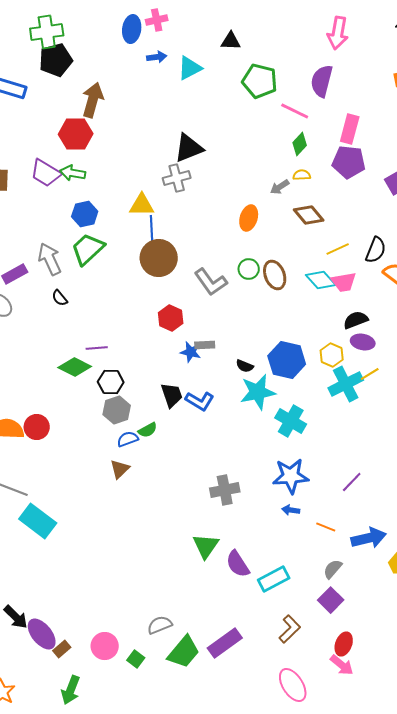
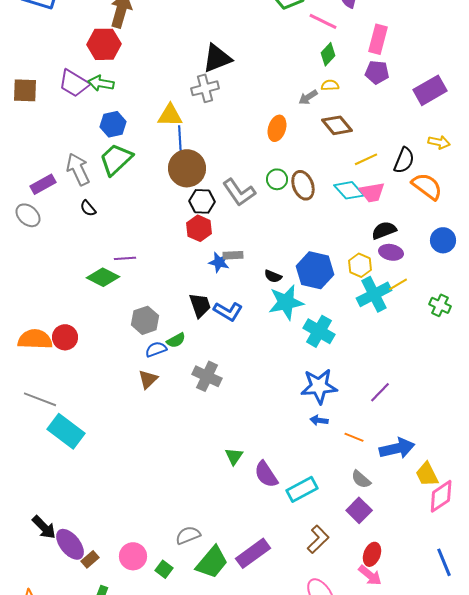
purple pentagon: (349, 162) -> (377, 72), size x0.7
black hexagon: (111, 382) -> (202, 201), moved
gray cross: (225, 490) -> (207, 376), moved, turned 36
green triangle: (206, 546) -> (234, 456), size x0.7
gray semicircle: (333, 569) -> (361, 479), turned -90

